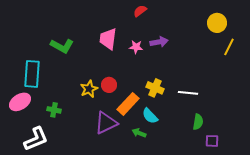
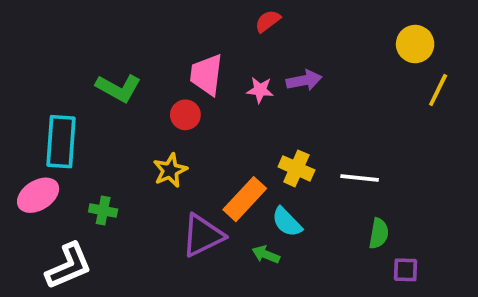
red circle: (109, 85) -> (185, 115), moved

